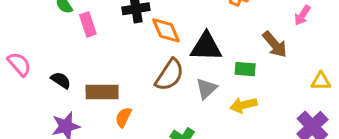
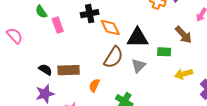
pink semicircle: (19, 64) -> (15, 36), moved
black semicircle: (61, 80) -> (45, 70), moved
yellow arrow: (244, 105) -> (184, 74), moved
orange semicircle: (123, 117) -> (94, 85), moved

